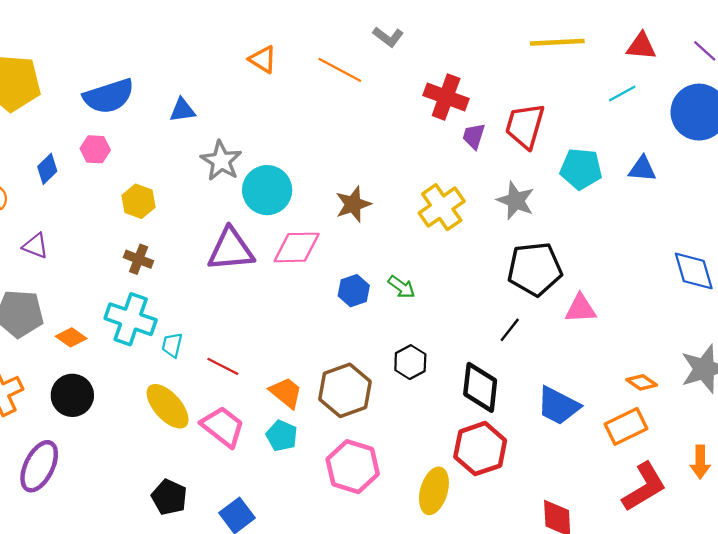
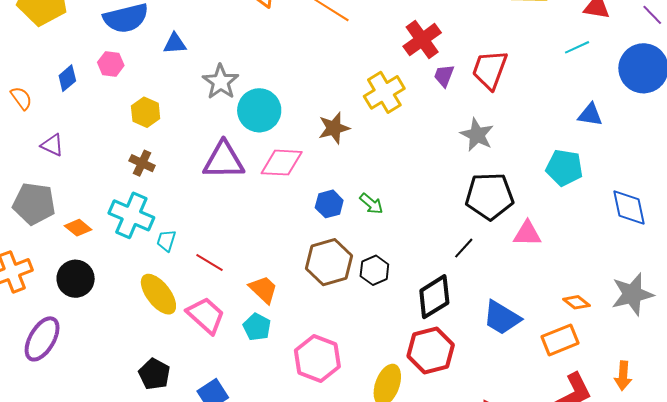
red cross: (446, 97) -> (422, 40), turned 30
blue triangle: (182, 110) -> (175, 44), moved
cyan pentagon: (581, 169) -> (564, 168), moved
yellow cross: (442, 207) -> (384, 92), moved
black diamond: (480, 387) -> (434, 297), turned 48
brown hexagon: (345, 390) -> (329, 262), moved

